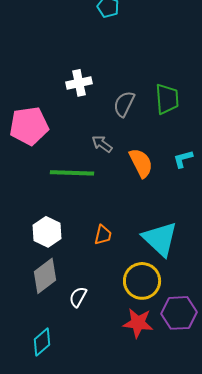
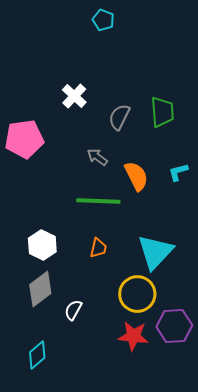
white cross: (79, 83) -> (74, 96), turned -35
green line: (72, 173) -> (98, 201), moved
cyan triangle: (160, 239) -> (155, 252), turned 30

